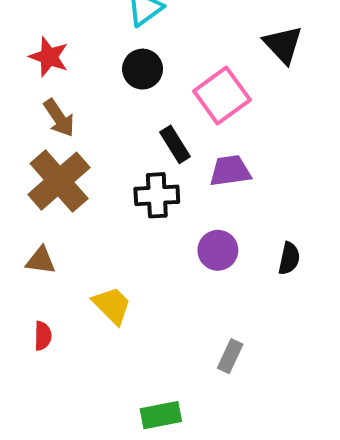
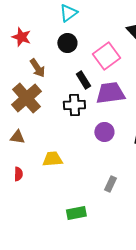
brown arrow: (59, 118) -> (37, 68), moved
purple trapezoid: (230, 171) -> (110, 93), size x1.4
yellow trapezoid: (112, 305) -> (52, 159), turned -50

